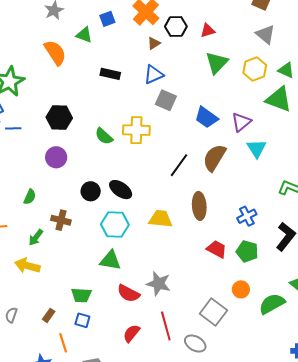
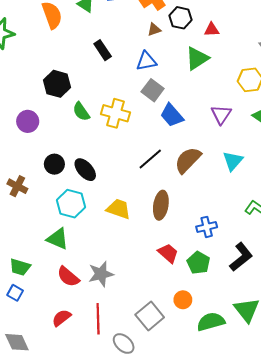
green triangle: (217, 63) -> (197, 58), moved
black rectangle: (110, 74) -> (103, 50), turned 30
blue trapezoid: (206, 117) -> (172, 115), moved
black hexagon: (59, 118) -> (57, 84), moved
purple triangle: (241, 122) -> (221, 114), moved, turned -30
gray star: (159, 284) -> (101, 274), turned 30

